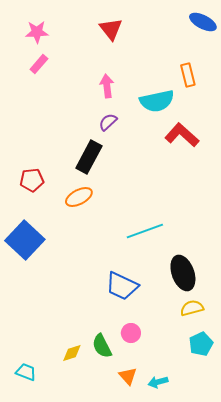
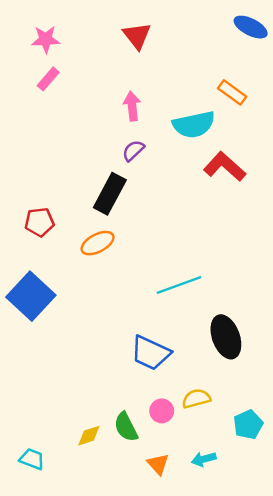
orange rectangle: (188, 75) -> (232, 92), turned -40
yellow semicircle: (192, 308) -> (196, 399), moved
cyan arrow: (158, 382) -> (204, 459), moved

